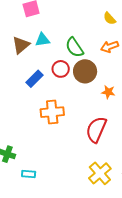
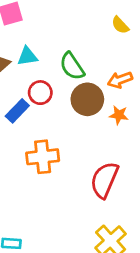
orange arrow: (110, 47) -> (120, 80), moved
red circle: (61, 69) -> (40, 93), moved
orange star: (108, 92) -> (119, 115), moved

